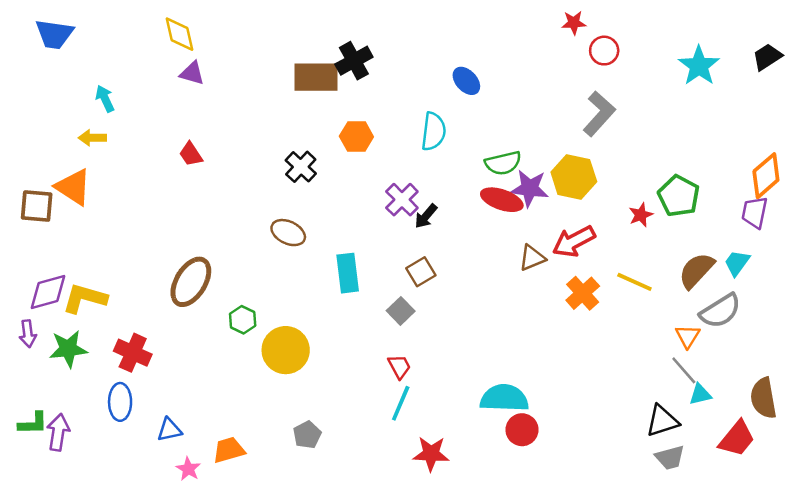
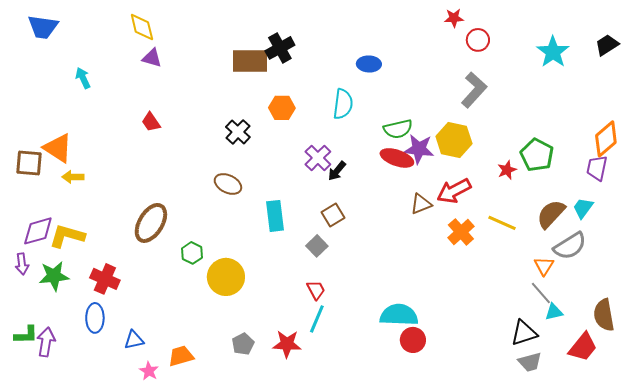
blue ellipse: (466, 81) -> (369, 64), turned -45
yellow arrow: (92, 138) -> (73, 177), moved
red star: (431, 454) -> (287, 344), moved

